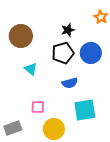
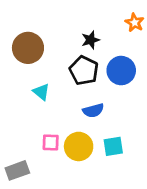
black pentagon: (63, 53) -> (84, 71), turned -30
cyan square: (85, 110) -> (113, 146), size x0.7
yellow circle: (54, 129) -> (79, 146), moved

